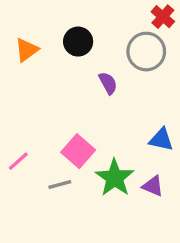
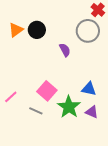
black circle: (78, 42) -> (37, 30), moved
blue triangle: (161, 140) -> (89, 89), moved
gray line: (60, 184) -> (36, 111), turned 40

